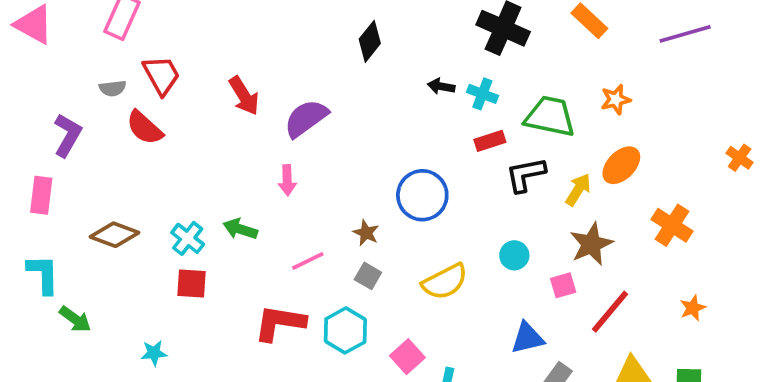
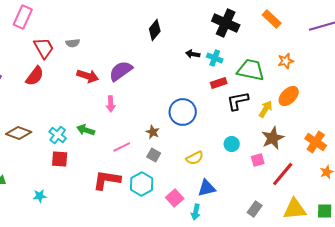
gray semicircle: (113, 88) -> (73, 43), moved
red arrow: (244, 96) -> (88, 76), moved, turned -40
red semicircle: (145, 128) -> (35, 76), turned -95
orange cross: (672, 225) -> (316, 142), moved
yellow semicircle: (445, 282) -> (195, 158), size x0.7
blue triangle: (527, 338) -> (207, 188), moved

